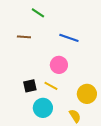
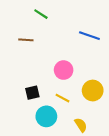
blue line: (69, 38) -> (89, 36), moved
yellow line: (51, 86) -> (62, 98), moved
yellow circle: (87, 94) -> (93, 91), moved

